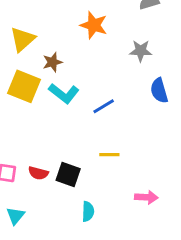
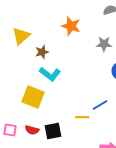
yellow square: (24, 86) -> (33, 97), moved
blue line: (104, 106) -> (100, 105), moved
black square: (68, 174) -> (53, 131), turned -30

